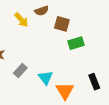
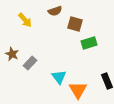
yellow arrow: (21, 20) -> (25, 20), moved
gray rectangle: (20, 70) -> (30, 63), moved

